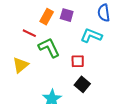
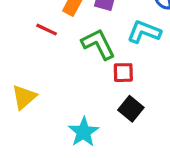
green L-shape: (49, 48) -> (98, 44), moved
yellow triangle: (21, 65) -> (24, 97), moved

